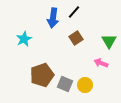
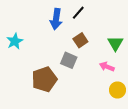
cyan star: (24, 39) -> (15, 41), moved
gray square: (65, 84) -> (69, 60), moved
yellow circle: (85, 85) -> (117, 90), moved

